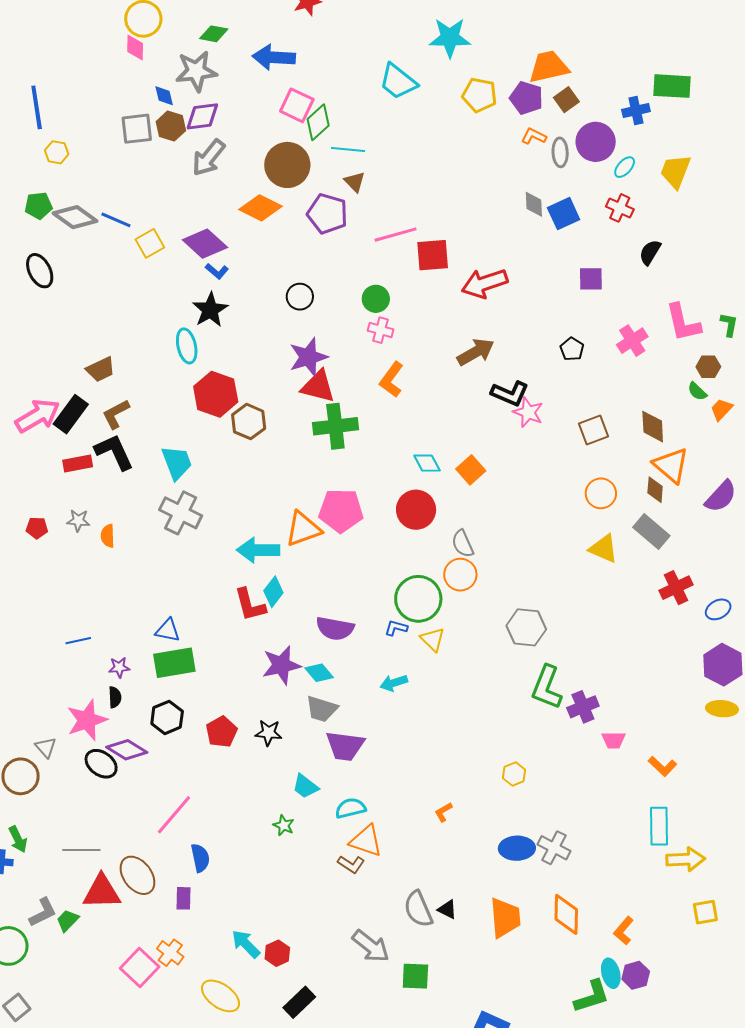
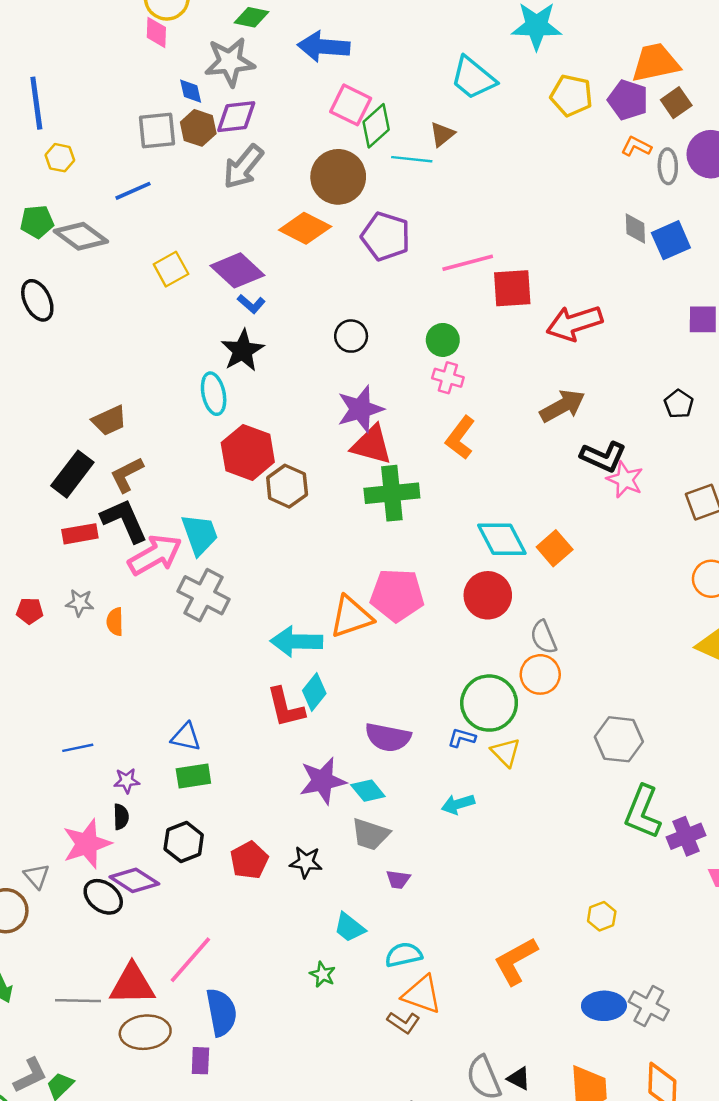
brown triangle: (355, 182) -> (442, 134), moved, turned 35
blue line: (116, 220) -> (133, 191), moved, turned -48
pink arrow: (38, 416) -> (155, 555), moved
cyan diamond: (427, 463) -> (502, 539), size x1.5
green rectangle: (174, 663) -> (193, 776), size x0.7
purple trapezoid: (345, 746) -> (398, 879), size x0.5
orange L-shape: (443, 812) -> (516, 961), size x2.0
blue semicircle: (200, 858) -> (221, 1012), size x1.4
brown ellipse: (137, 875) -> (145, 1032), turned -60
red triangle: (102, 892) -> (132, 984), moved

